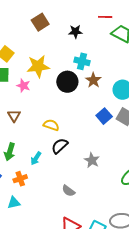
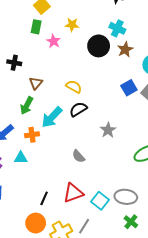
yellow star: (38, 66) -> (72, 25), size x0.6
brown triangle: (14, 116) -> (36, 83), moved
cyan arrow: (36, 158) -> (52, 117), size x1.6

